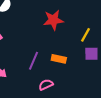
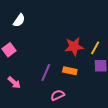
red star: (53, 20) -> (74, 47), moved

